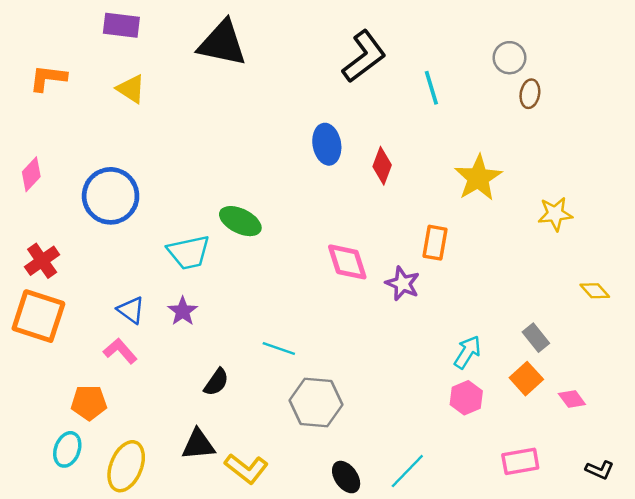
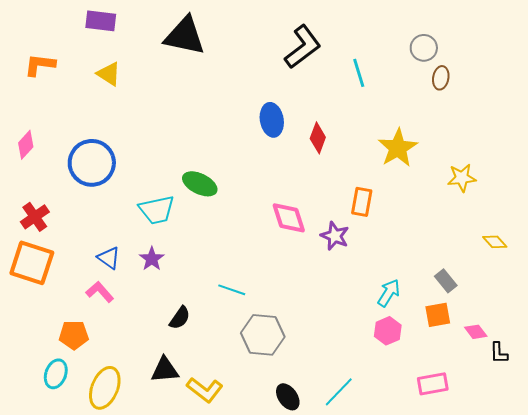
orange square: (526, 379) -> (438, 315), turned 32
black L-shape: (600, 470) -> (499, 353), moved, turned 65

